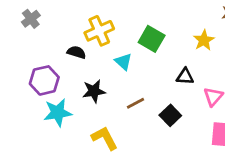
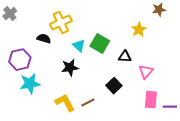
green square: (152, 39) -> (100, 44), moved
black star: (94, 91) -> (70, 68), moved
brown line: (135, 103) -> (88, 103), moved

